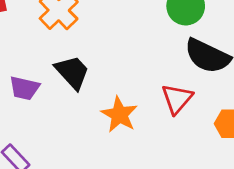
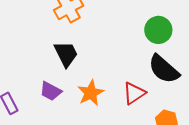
purple trapezoid: (24, 88) -> (51, 91), moved

